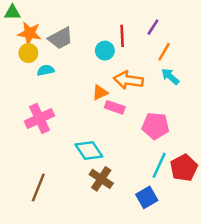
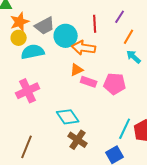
orange star: (30, 33) -> (20, 22), turned -30
cyan circle: (105, 51) -> (66, 36), moved, size x1.5
cyan semicircle: (46, 70) -> (33, 52), size x1.6
orange arrow: (128, 80) -> (84, 48), moved
pink pentagon: (155, 126) -> (115, 84), moved

